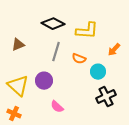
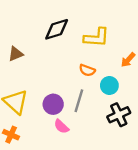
black diamond: (53, 24) -> (57, 29), turned -45
gray line: (56, 52) -> (79, 101), moved
purple circle: (44, 81) -> (53, 104), moved

